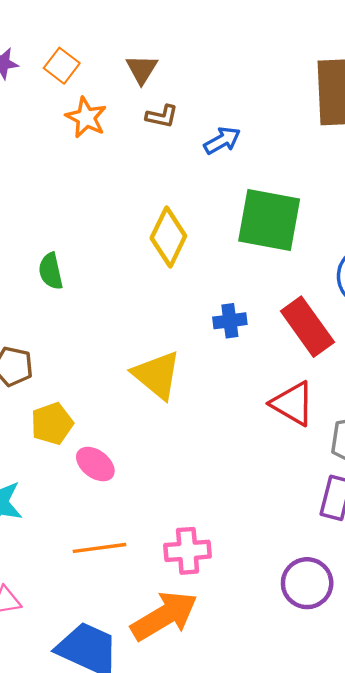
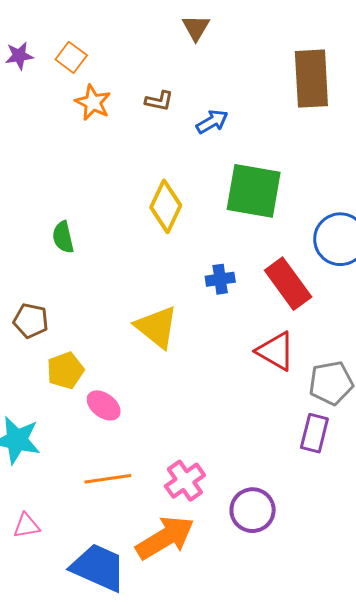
brown triangle: (142, 69) -> (196, 28), moved
pink cross: (188, 551) -> (185, 481), turned -30
purple circle: (307, 583) -> (253, 510), moved

